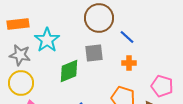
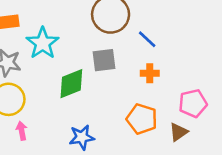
pink pentagon: (162, 86) -> (193, 103), turned -30

